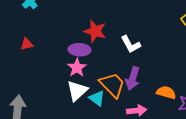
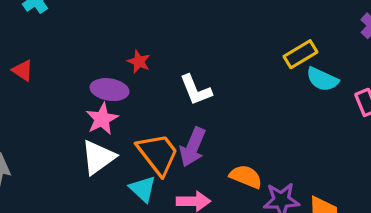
red star: (95, 31) -> (139, 62), size x0.6
red triangle: (27, 44) -> (23, 70), turned 40
cyan triangle: (97, 98) -> (143, 189), moved

